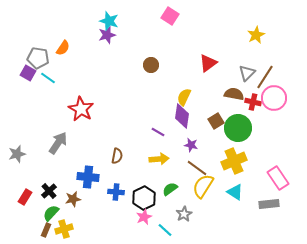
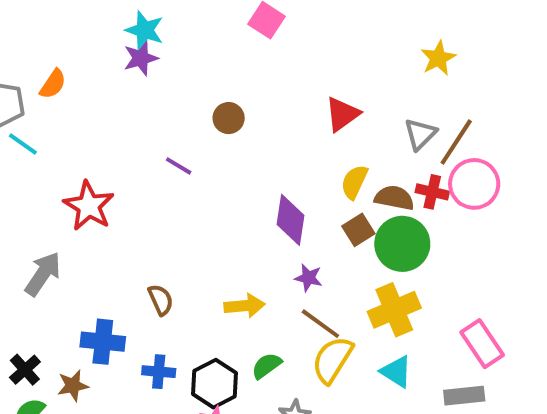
brown semicircle: (234, 94) -> (394, 198), moved
yellow semicircle: (184, 97) -> (354, 182), moved
purple line: (158, 132) -> (179, 166), moved
brown semicircle: (117, 156) -> (161, 300), turned -35

